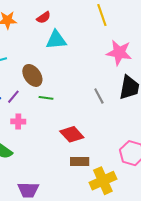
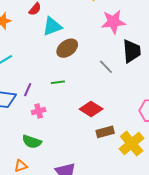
brown ellipse: (32, 75) -> (67, 48), moved, turned -75

